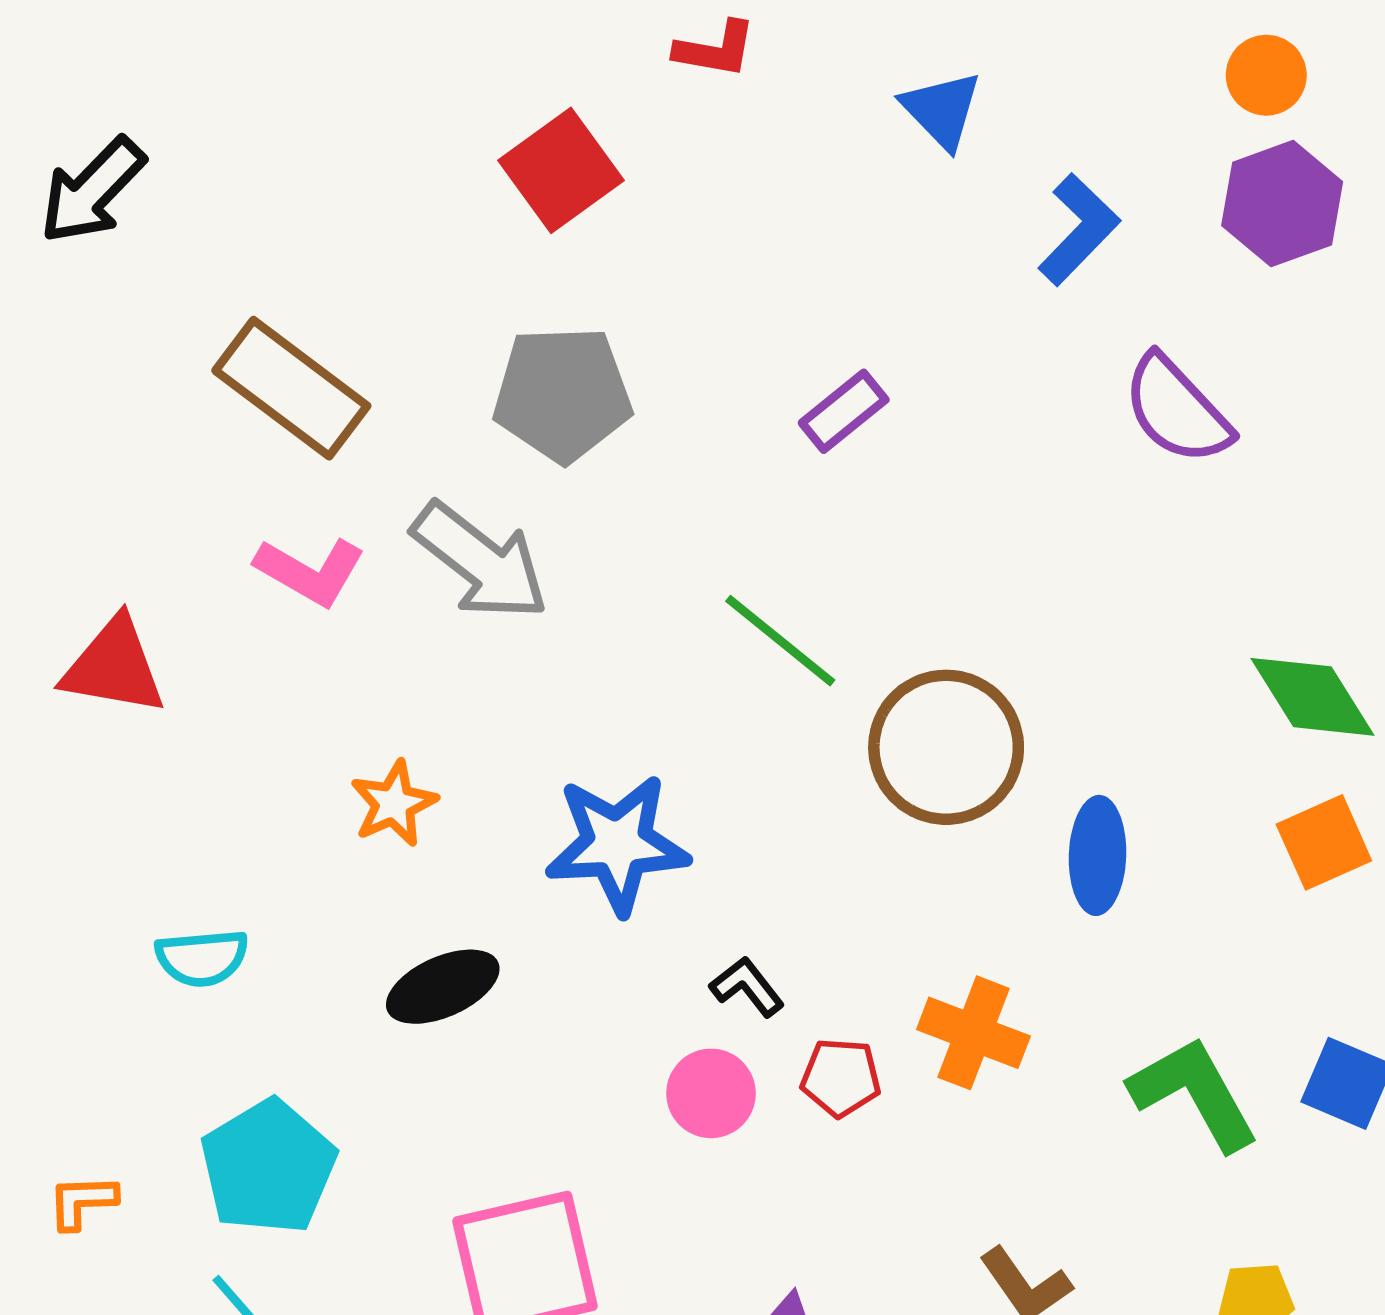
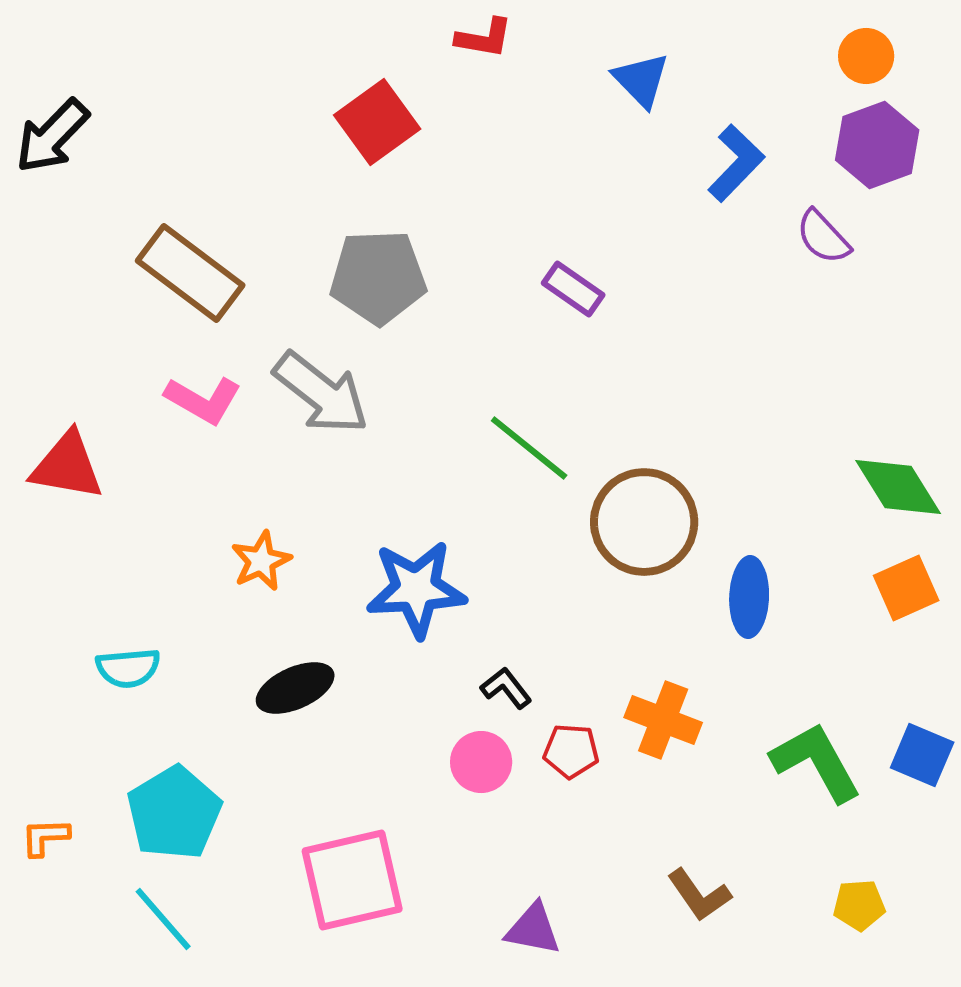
purple semicircle: (1177, 410) -> (823, 237), moved, size x0.7
purple rectangle: (844, 411) -> (573, 289), turned 74

